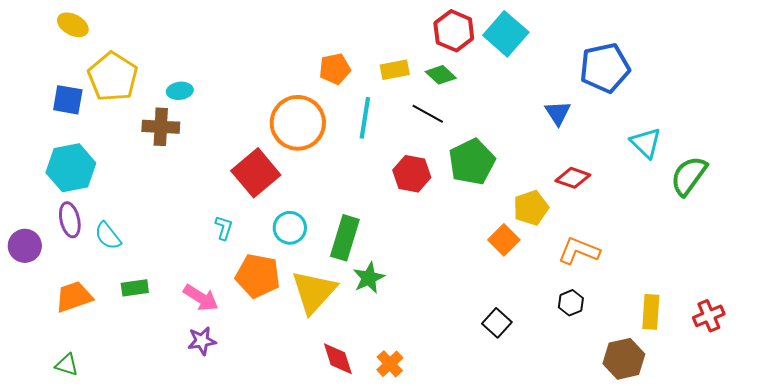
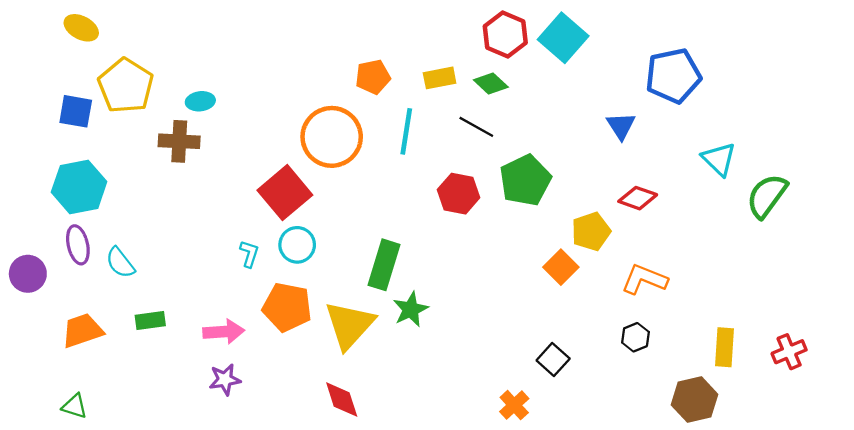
cyan circle: (290, 228) -> (297, 245), moved
pink arrow: (201, 298) -> (224, 332), turned -36
red diamond: (338, 359) -> (342, 400), moved
orange cross: (390, 364) -> (514, 405), moved

